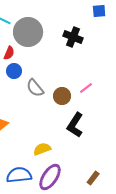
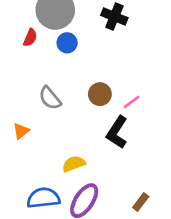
blue circle: (14, 71) -> (67, 43), moved
gray semicircle: (35, 88) -> (50, 98), moved
pink line: (86, 88) -> (131, 102), moved

